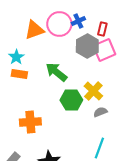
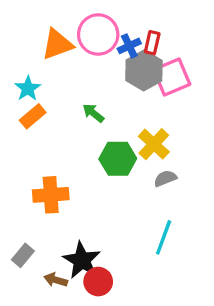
blue cross: (78, 21) -> (129, 46), moved
red rectangle: (102, 29) -> (152, 43), moved
green arrow: (56, 72) -> (93, 113), size x0.6
orange rectangle: (19, 74) -> (33, 116), turned -49

